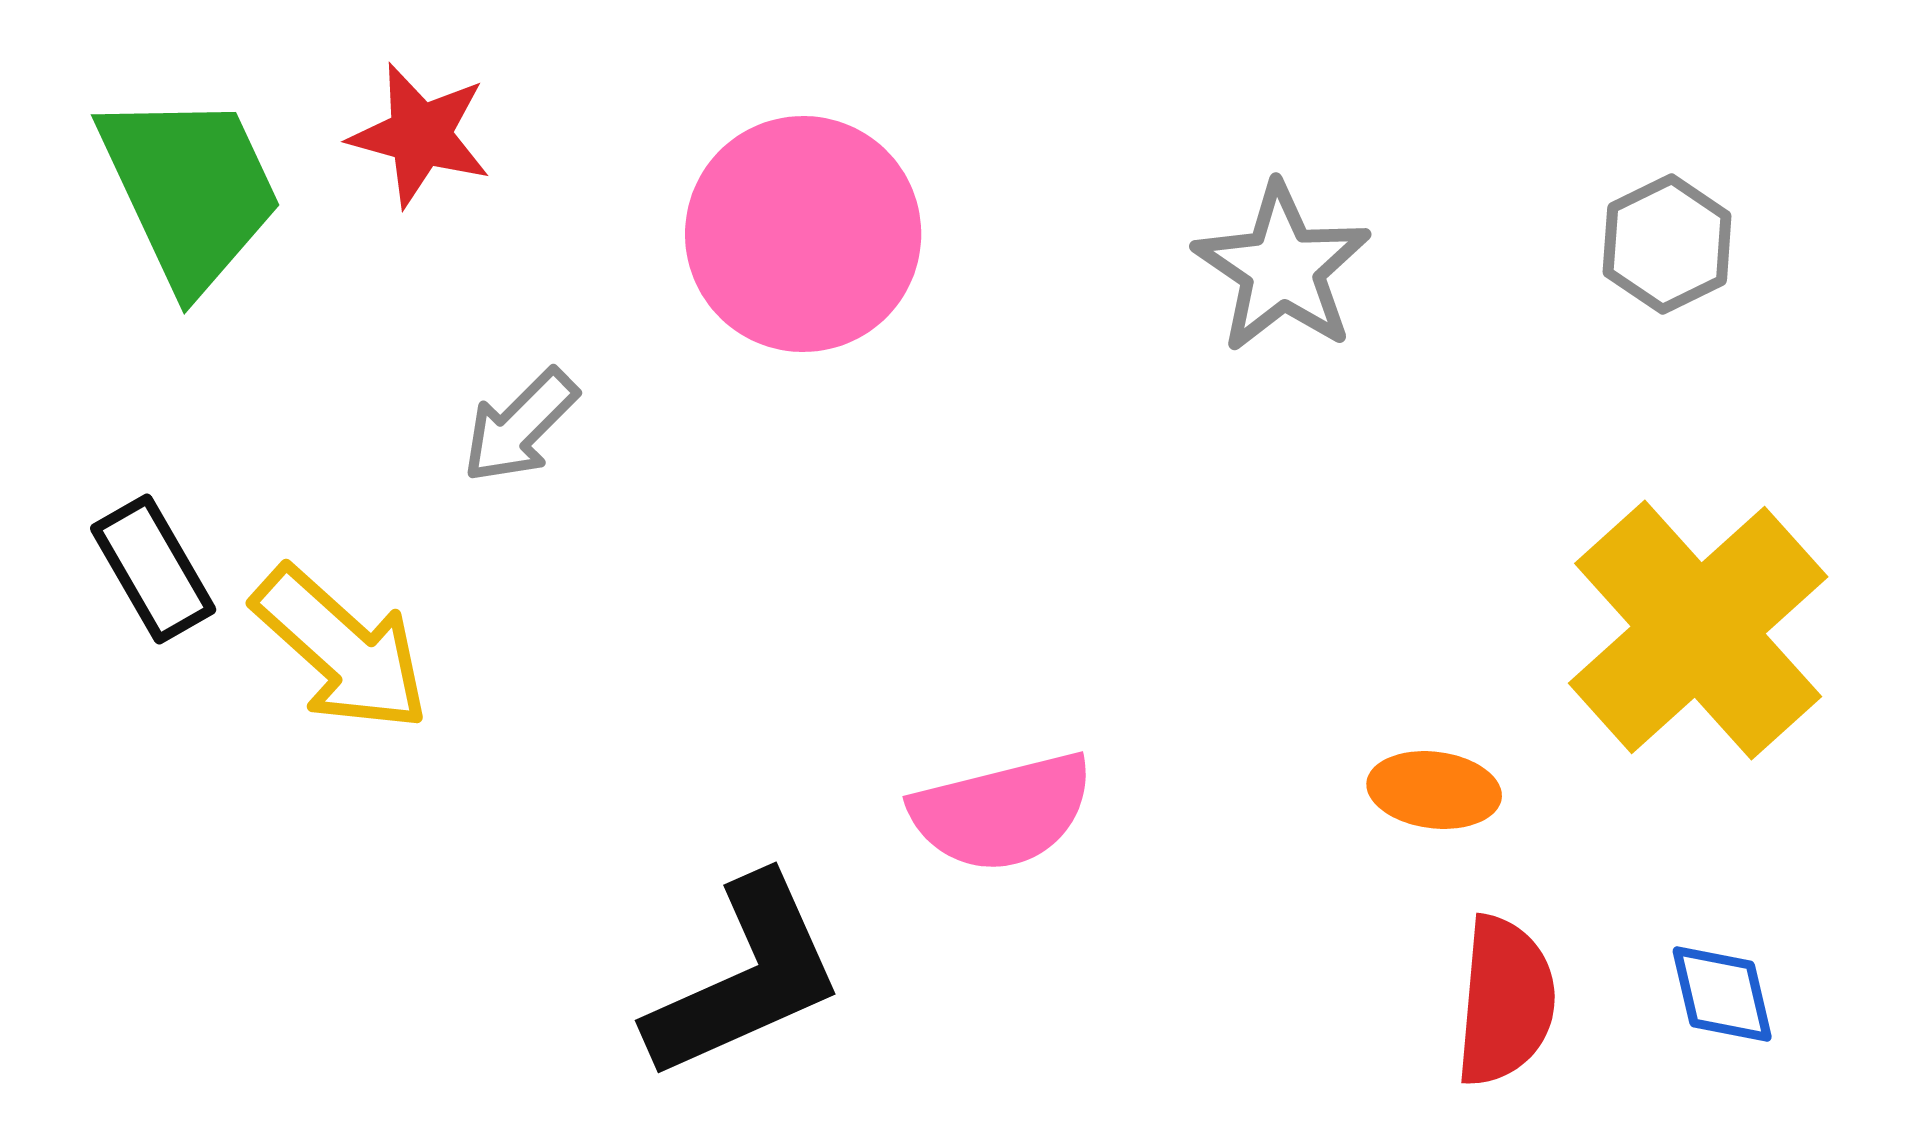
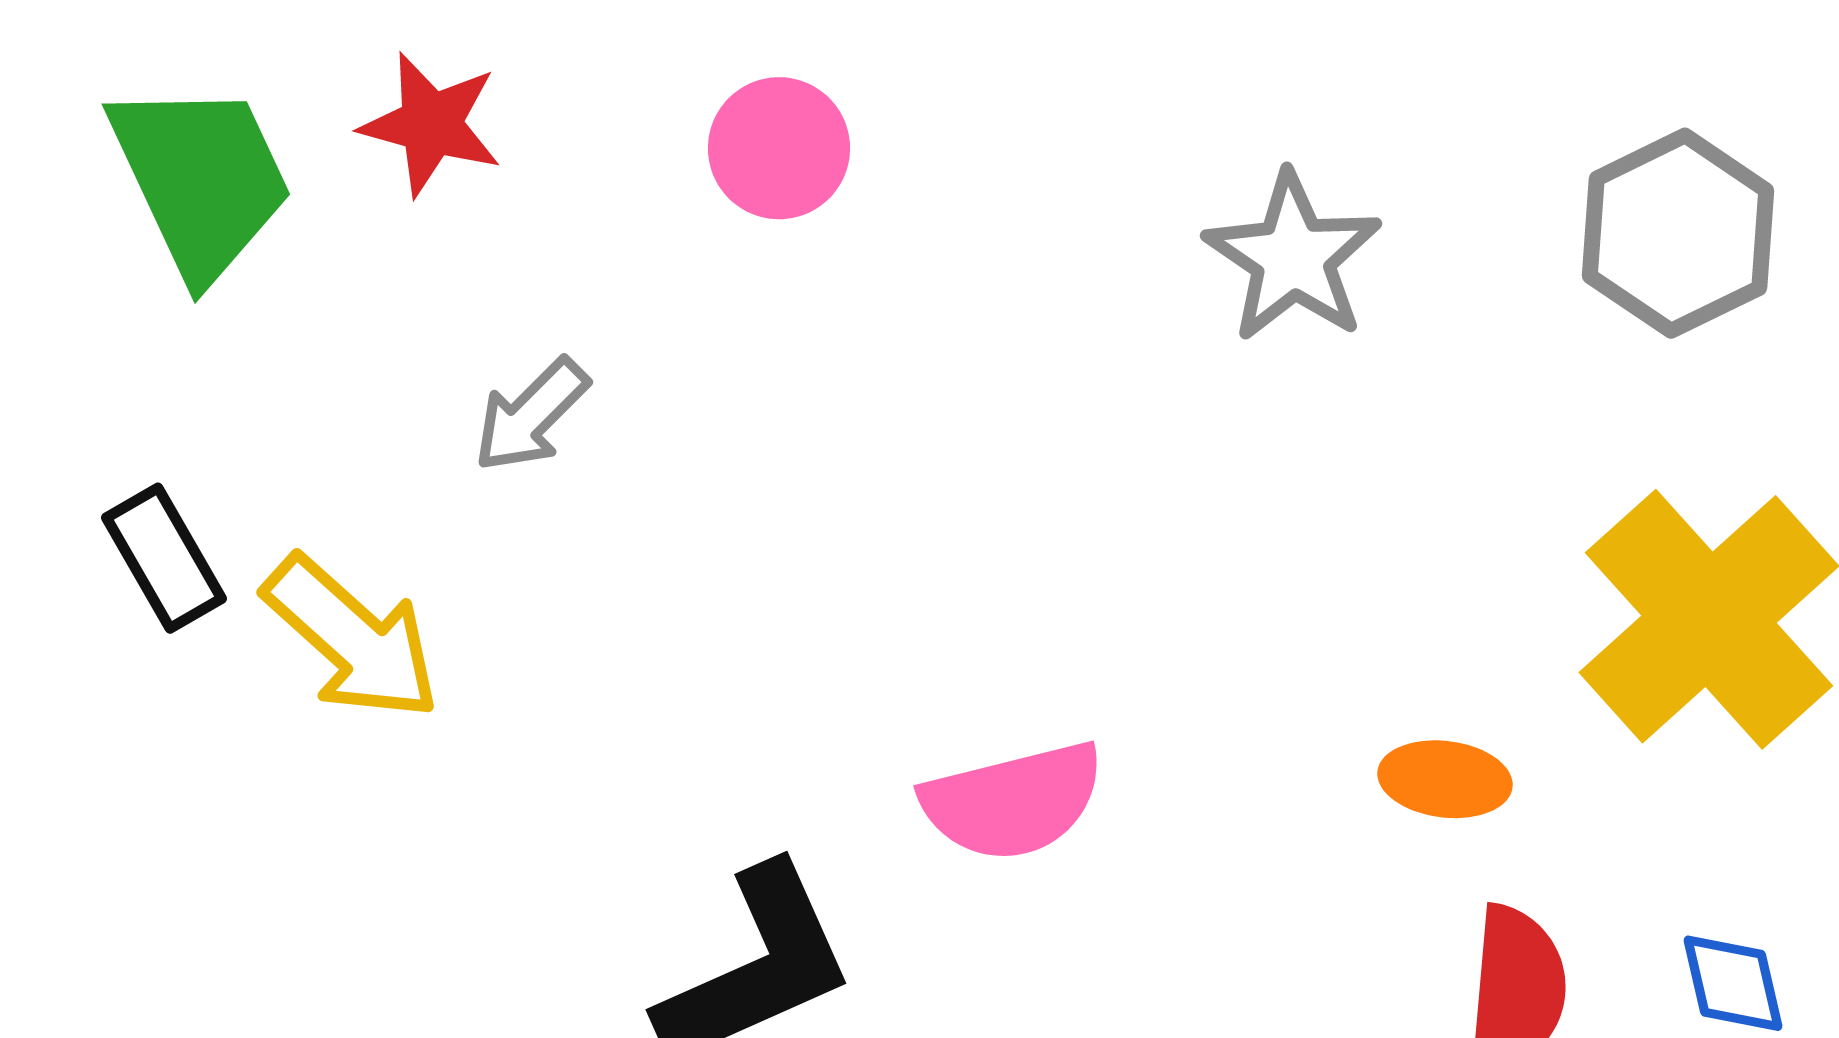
pink circle: (803, 234) -> (779, 148), moved, size x0.6
gray hexagon: (1667, 244) -> (1678, 233), size x1.5

